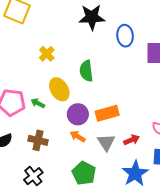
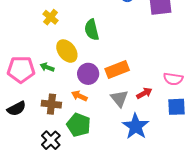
orange arrow: (78, 136) -> (79, 96), moved
green pentagon: (84, 173) -> (79, 125), moved
blue star: (135, 173) -> (136, 126), moved

